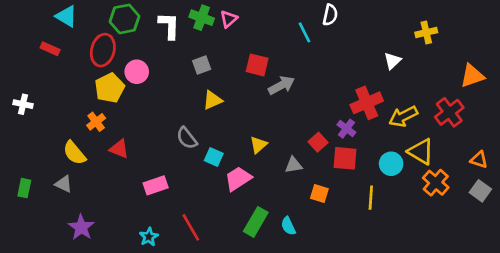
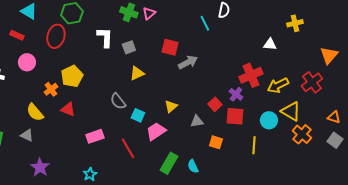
white L-shape: (169, 26) -> (105, 37), moved
white triangle: (392, 61) -> (270, 44), turned 48
pink circle: (137, 72) -> (27, 62), moved
orange triangle: (472, 76) -> (329, 55), turned -30
yellow pentagon: (110, 88) -> (72, 76), moved
red line: (191, 227) -> (128, 148), moved

